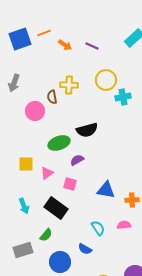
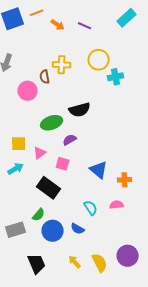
blue triangle: (106, 190) -> (99, 170), turned 30
cyan arrow: (24, 206) -> (16, 169), moved, turned -98
blue circle: (60, 262) -> (53, 231), moved

